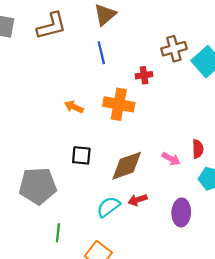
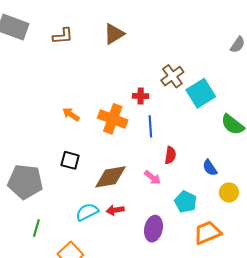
brown L-shape: (52, 26) -> (63, 36), size x0.7
brown cross: (174, 49) -> (172, 76), turned -30
blue line: (101, 53) -> (150, 126), moved
red semicircle: (198, 149) -> (170, 155), moved

